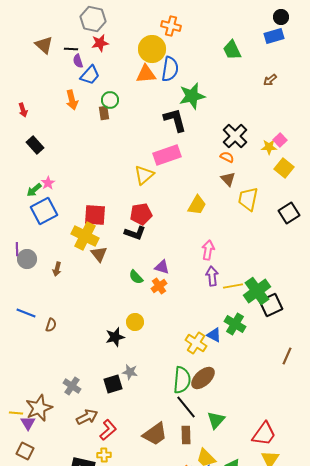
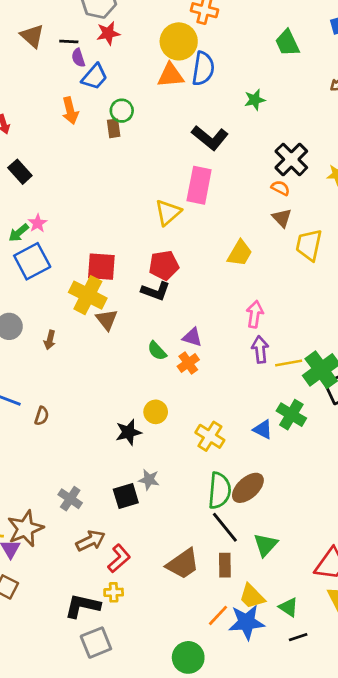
green star: (192, 96) -> (255, 100), moved, size x0.6
black L-shape: (175, 120) -> (210, 138), turned 144
pink rectangle: (167, 155) -> (199, 185), turned -60
yellow cross: (196, 343) -> (210, 436), moved

